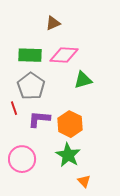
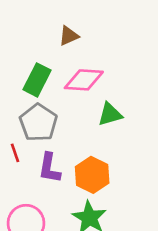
green rectangle: (30, 55) -> (37, 80), turned -65
purple L-shape: (39, 119) -> (49, 168), turned -85

